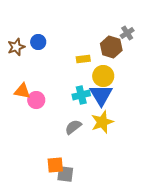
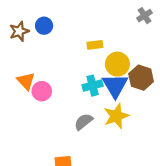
brown hexagon: (111, 47) -> (141, 78), moved
orange triangle: (22, 91) -> (26, 81), turned 36

